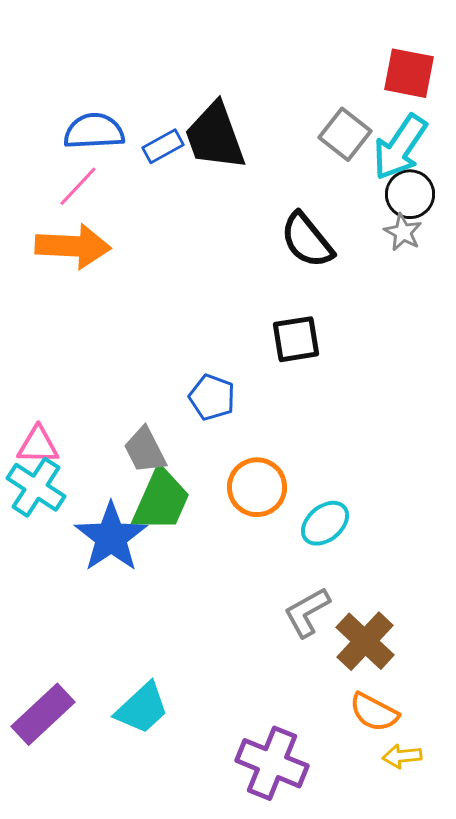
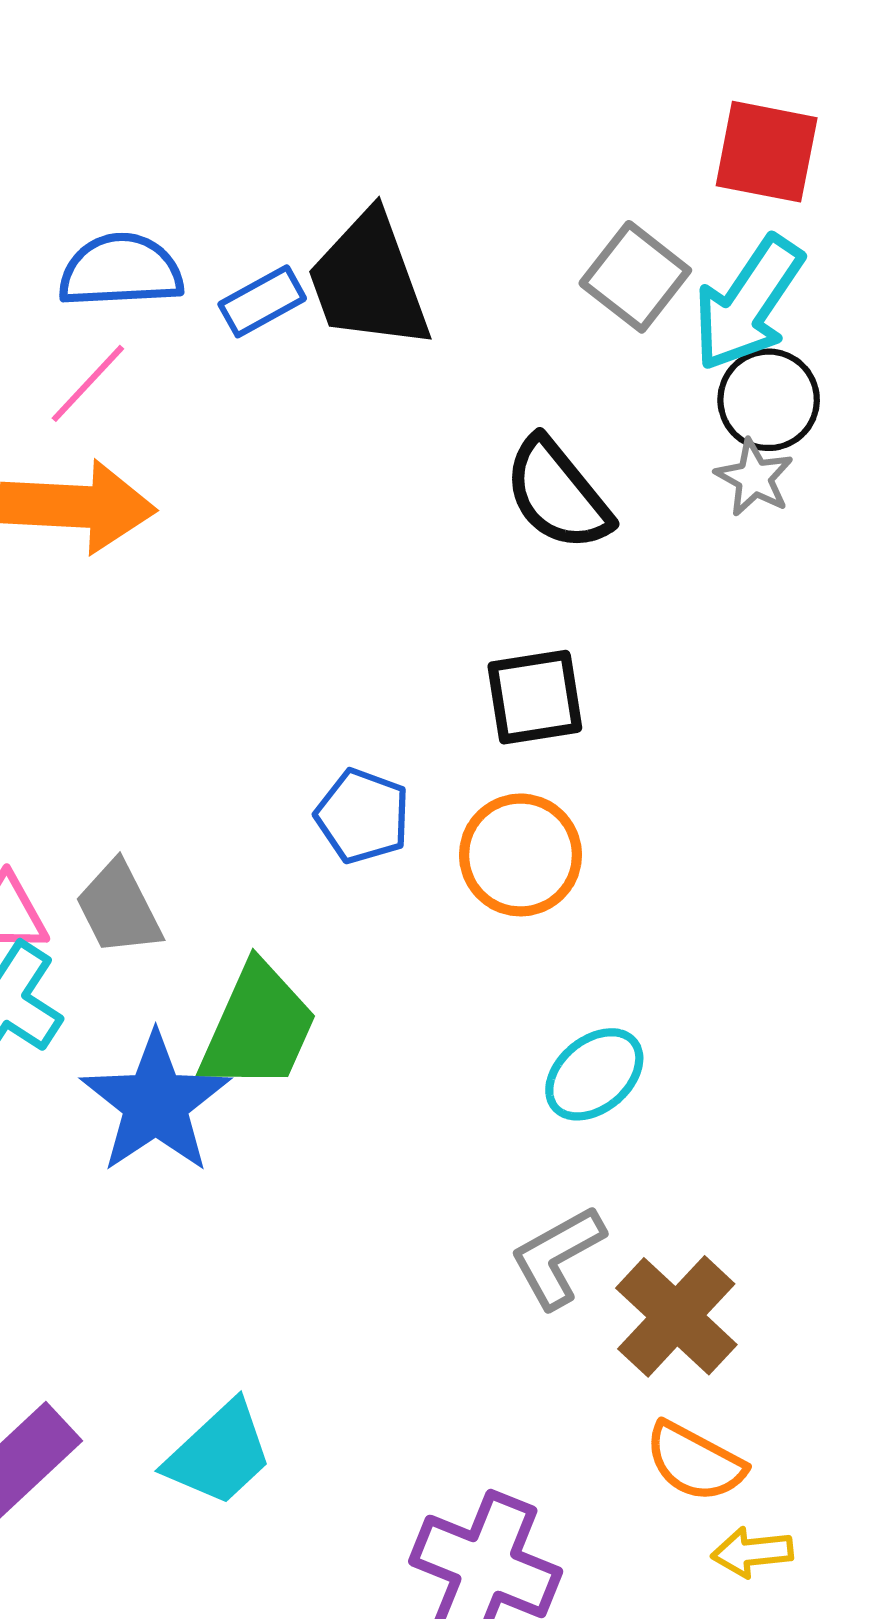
gray trapezoid: (145, 450) -> (119, 908), moved
orange circle: (257, 487) -> (520, 855), moved

